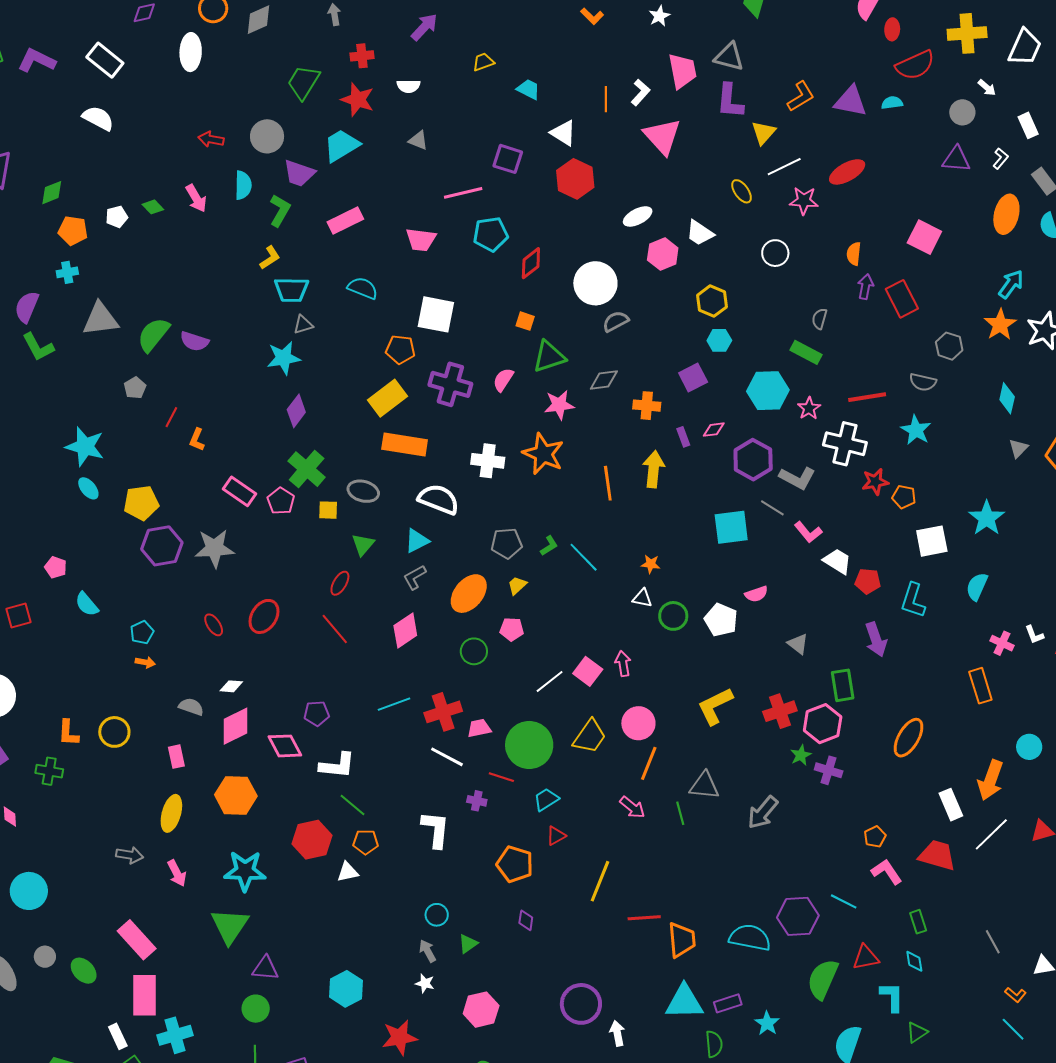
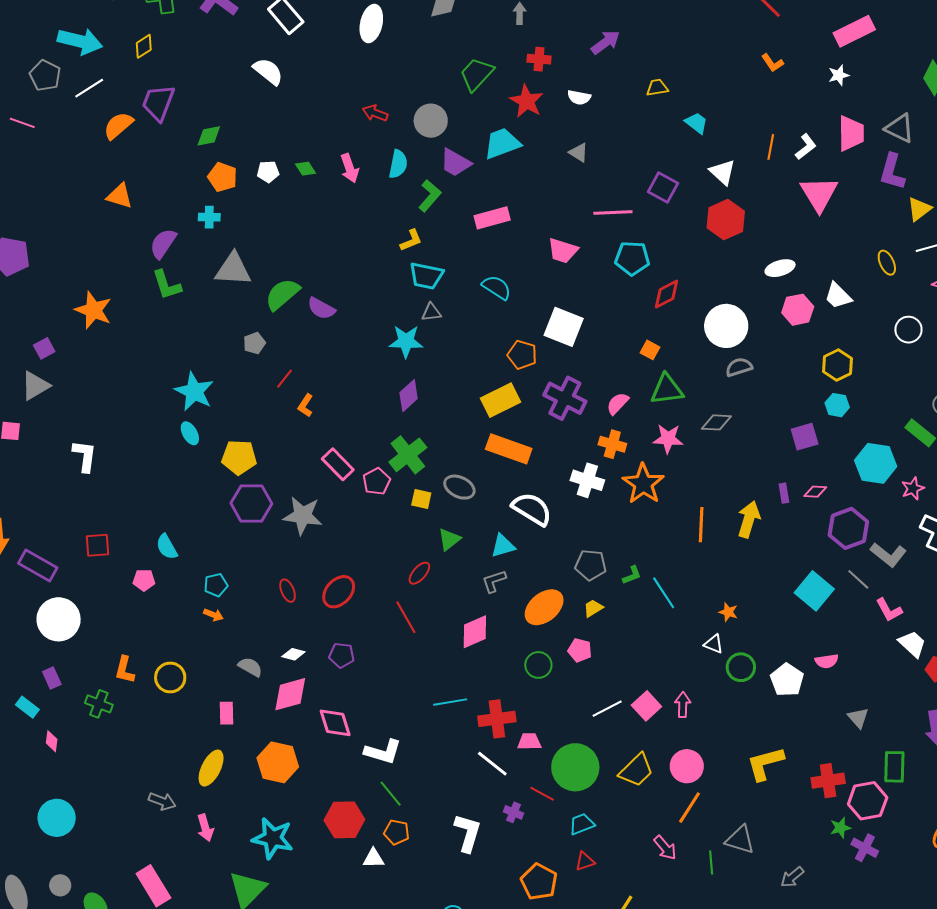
orange cross: (647, 406) -> (612, 444), moved
cyan square: (731, 527) -> (814, 591), turned 36
pink pentagon: (56, 567) -> (144, 580), moved, turned -30
purple pentagon: (317, 713) -> (342, 655), moved
gray arrow: (763, 813) -> (792, 877), size x0.7

